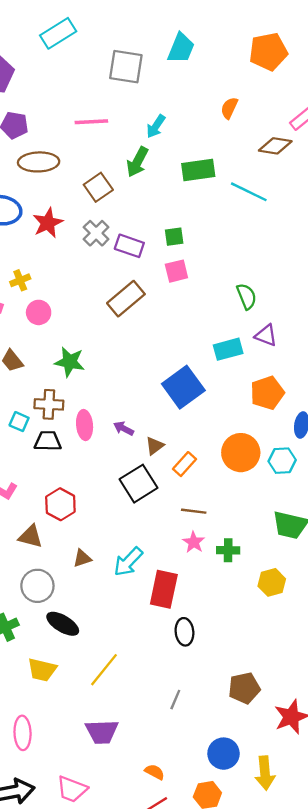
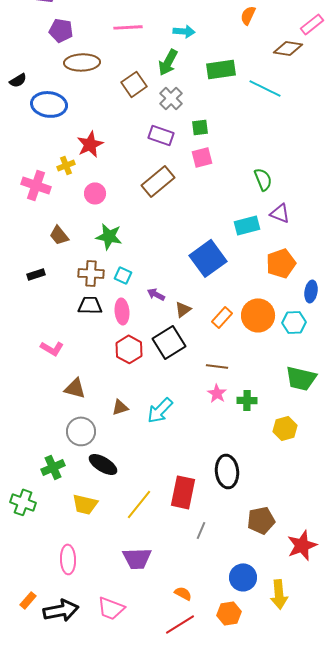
cyan arrow: (156, 126) -> (184, 31), turned -120
red star: (48, 223) -> (90, 144), moved
gray cross: (96, 233) -> (171, 98), moved
pink circle: (39, 312) -> (95, 193), moved
cyan square: (19, 422) -> (123, 275), moved
pink ellipse: (85, 425) -> (122, 311), moved
orange rectangle: (184, 464) -> (222, 317), moved
red hexagon: (60, 504) -> (129, 349), moved
red rectangle: (164, 589) -> (183, 492), moved
black ellipse: (184, 632) -> (227, 471), moved, size x1.4

